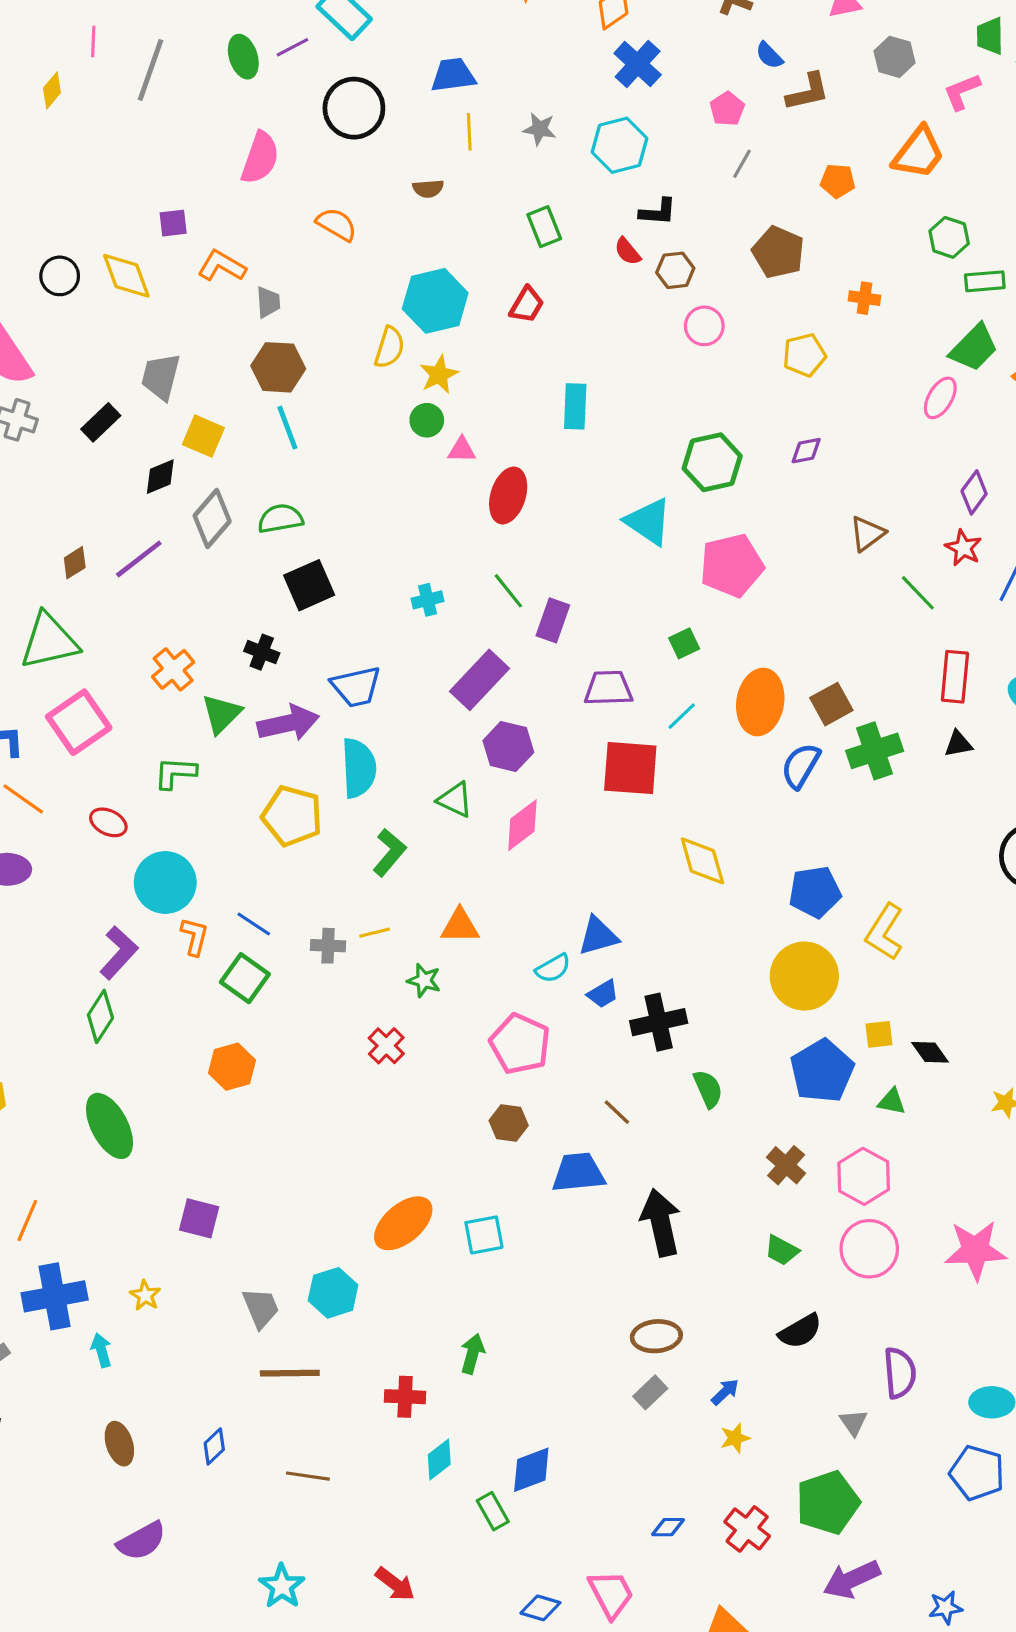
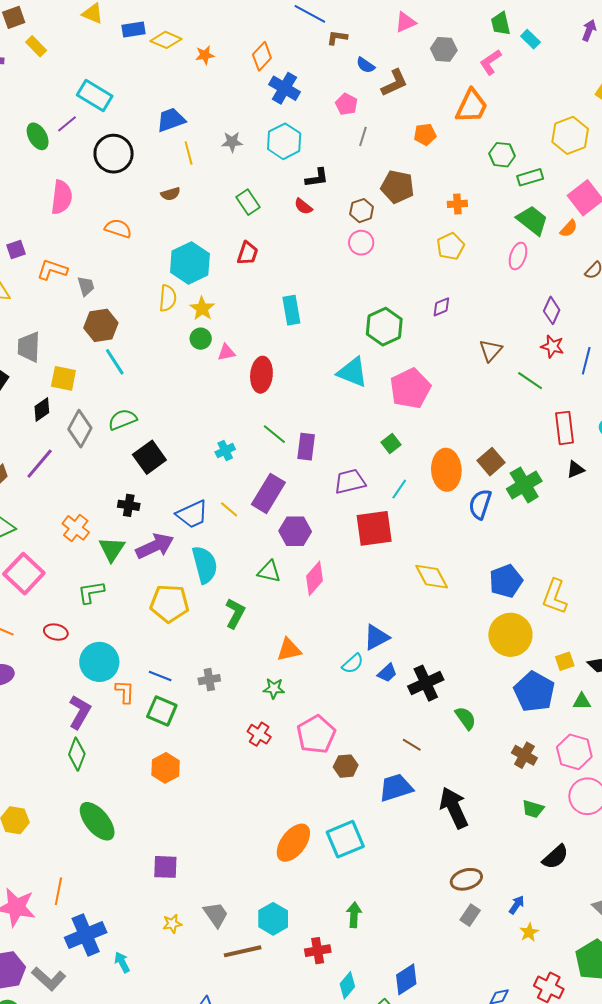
brown hexagon: (675, 270) -> (362, 211), moved
green trapezoid: (974, 348) -> (532, 220), turned -84
yellow pentagon: (804, 355) -> (450, 246), moved
yellow line: (375, 933) -> (229, 509), moved, turned 66
pink pentagon: (520, 1044) -> (316, 734), moved, turned 30
cyan square: (484, 1235) -> (345, 839), size x1.4
cyan hexagon: (333, 1293) -> (273, 919), moved
yellow star: (145, 1295) -> (172, 924), moved, turned -30

